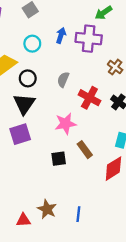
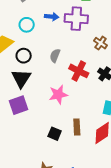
blue arrow: (61, 35) -> (52, 17), turned 80
brown rectangle: (85, 150) -> (77, 127), moved, turned 35
black square: (59, 159) -> (55, 134), moved, turned 32

